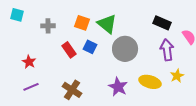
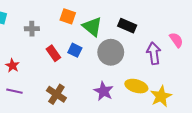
orange square: (82, 23) -> (68, 16), moved
black rectangle: (162, 23) -> (127, 26), moved
yellow star: (177, 76) -> (161, 96), moved, size x1.5
purple line: (31, 87) -> (14, 91), turned 35

